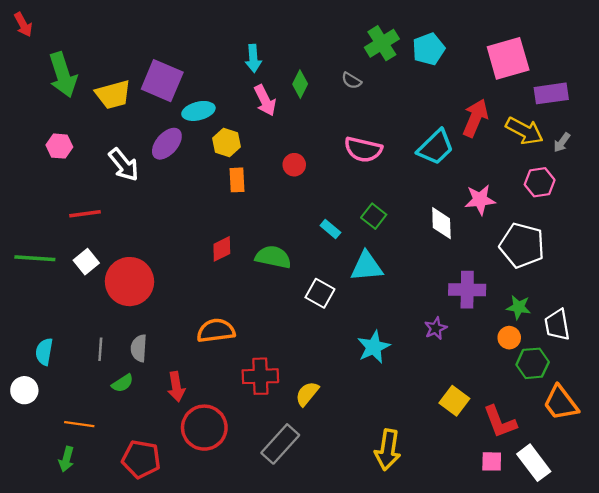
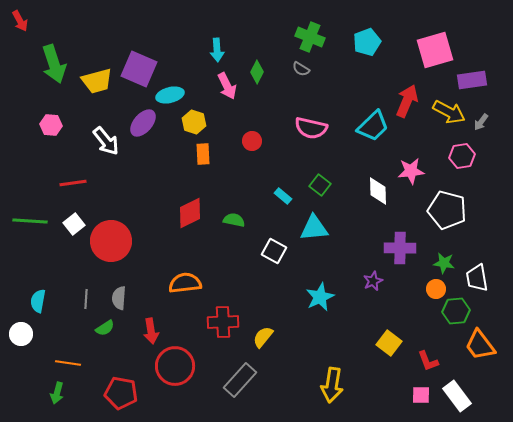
green cross: (382, 43) -> (310, 37), moved, turned -36
red diamond: (222, 249) -> (190, 213), size x1.4
green semicircle: (273, 257) -> (234, 220), size x0.7
red L-shape: (500, 422) -> (428, 361), size x0.7

